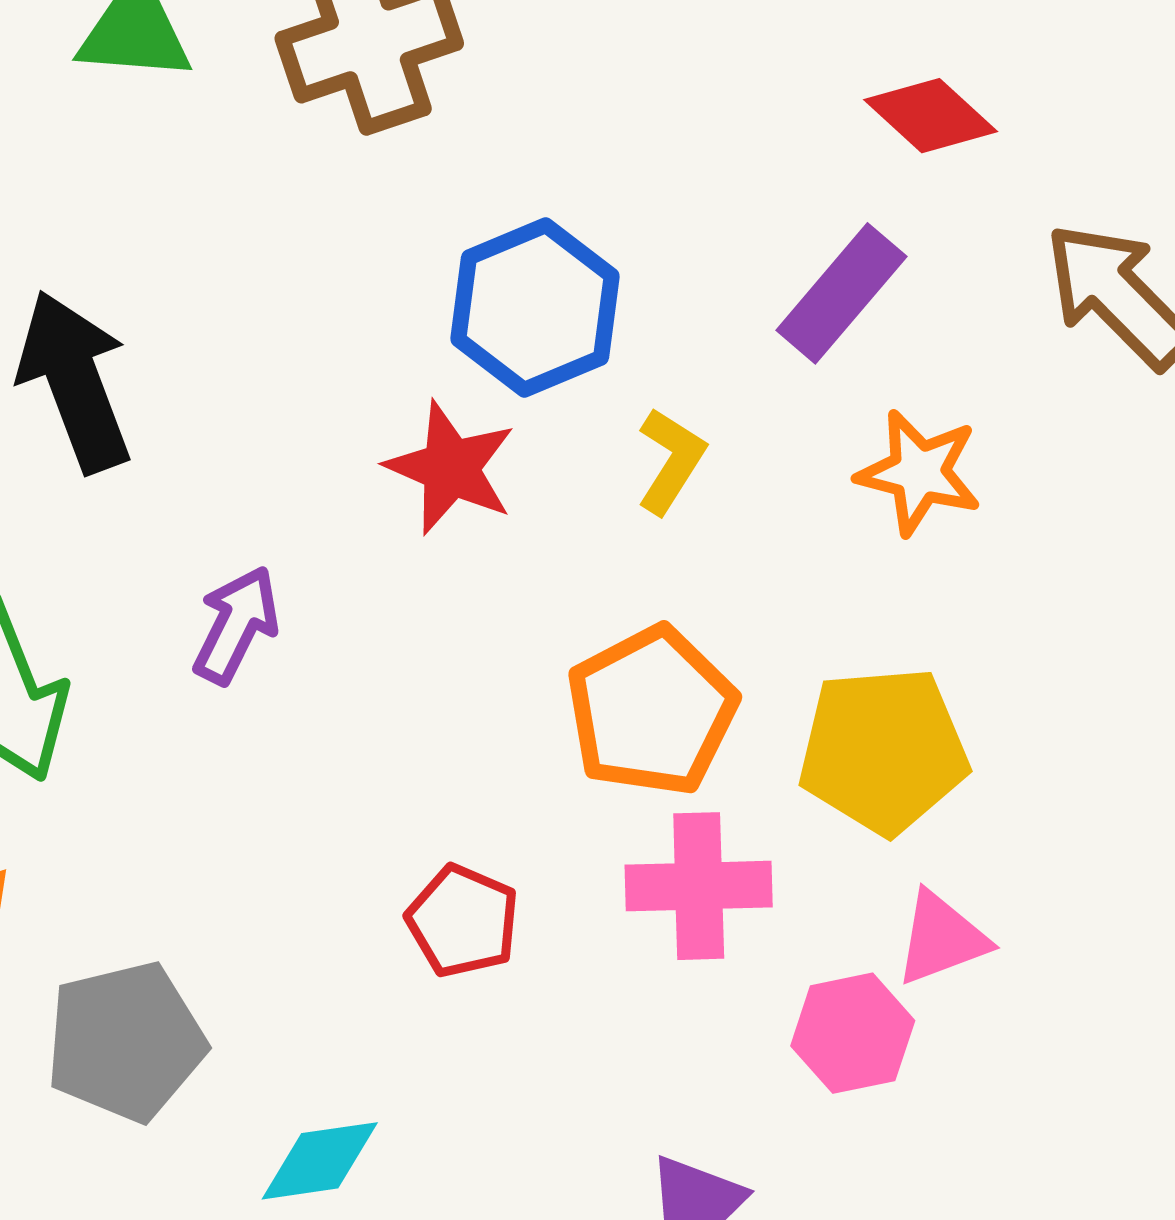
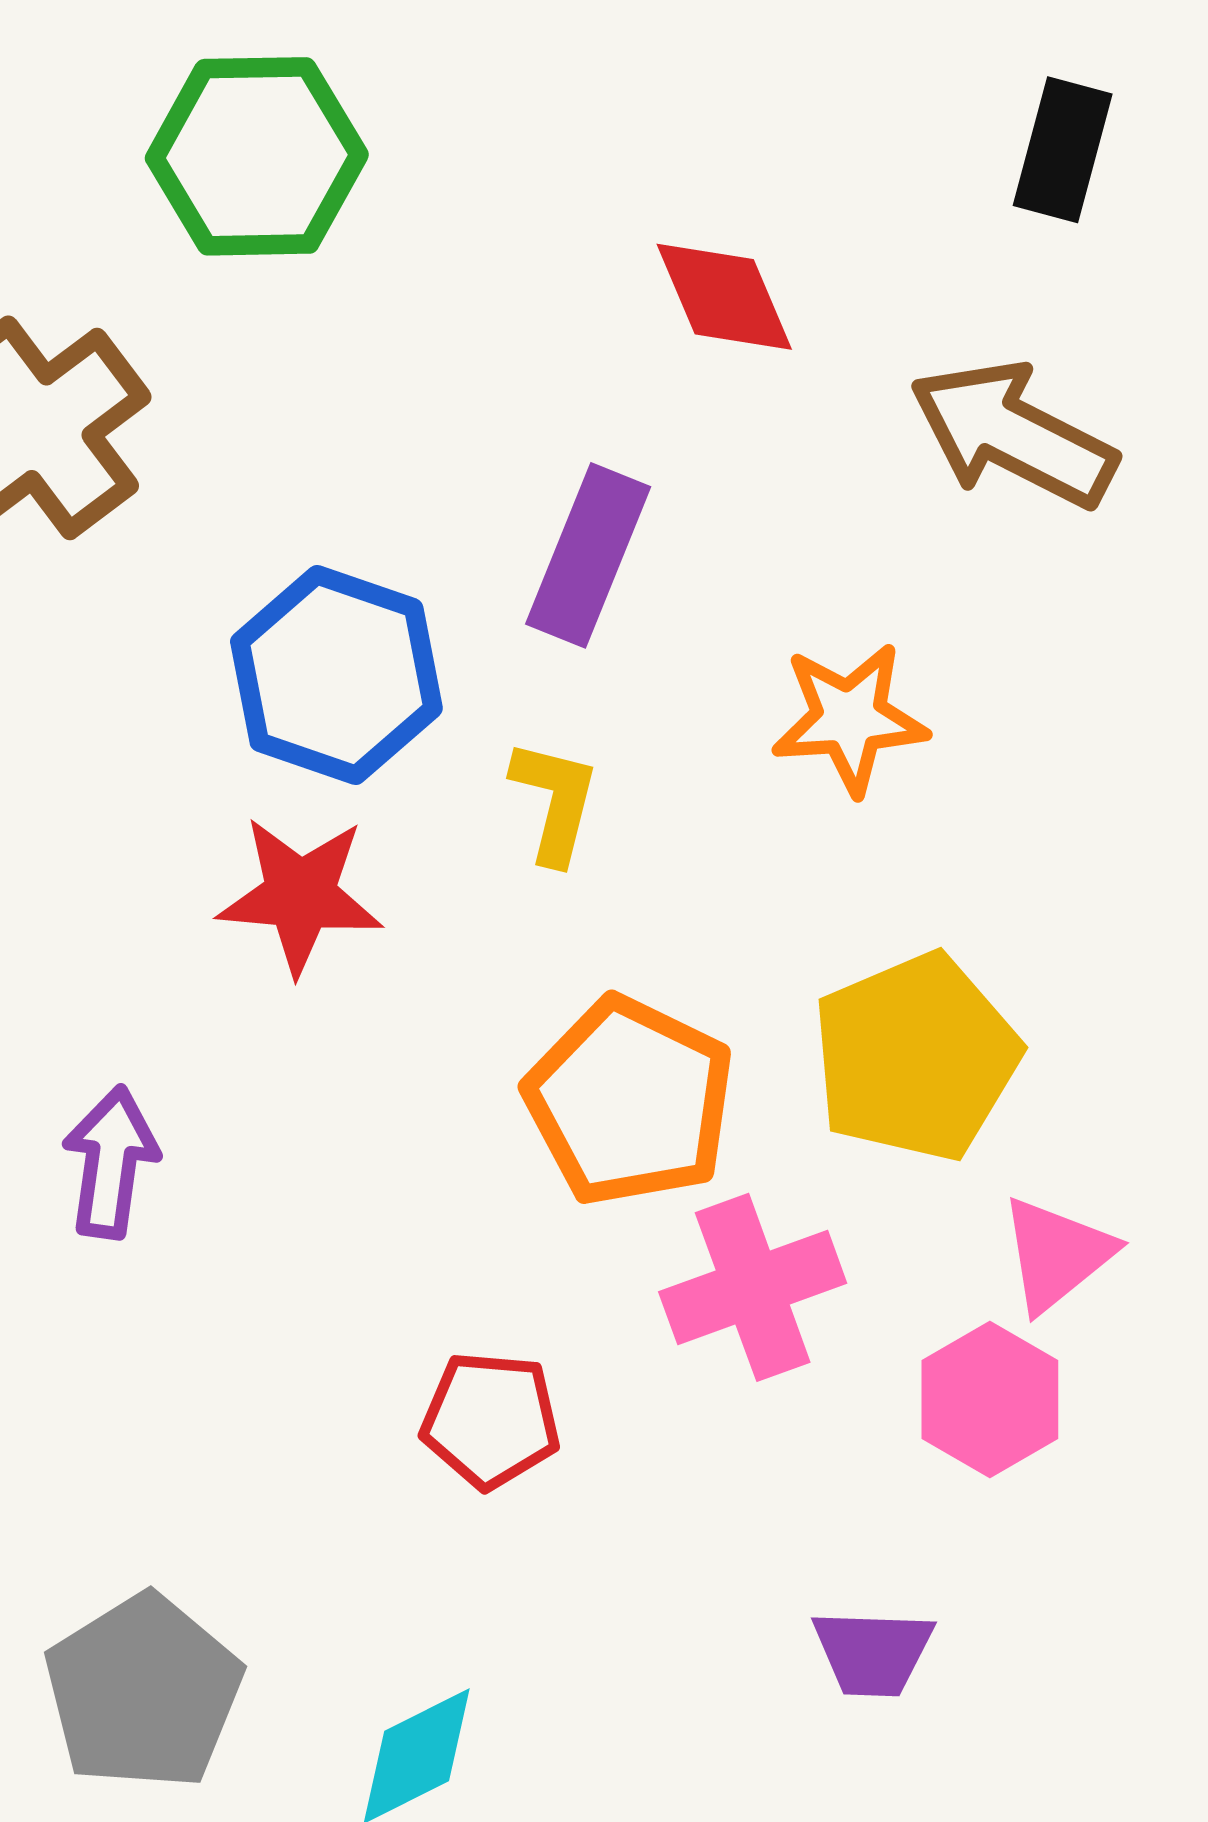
red diamond: (931, 116) -> (724, 297), turned 43
purple rectangle: (841, 293) -> (588, 555), moved

